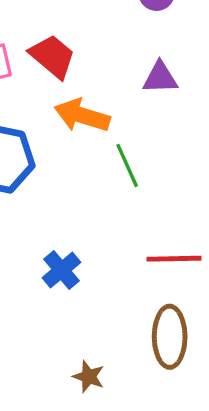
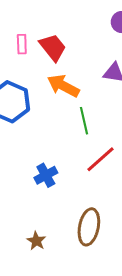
red line: (174, 259) -> (101, 159), moved, turned -52
blue cross: (61, 270) -> (46, 175), moved

